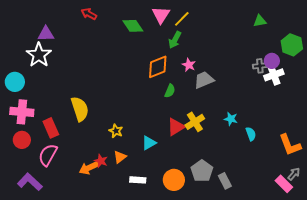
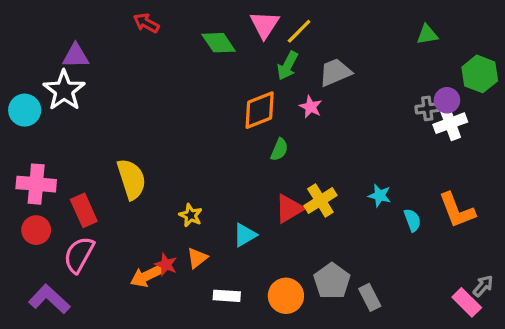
gray trapezoid: (204, 80) -> (335, 72), moved
cyan circle: (15, 82) -> (25, 110), moved
orange L-shape: (290, 145) -> (457, 210), moved

